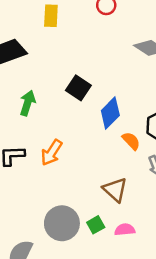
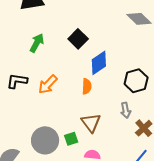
orange semicircle: (131, 141) -> (87, 86), moved, turned 35
green square: (96, 225) -> (71, 139), moved

